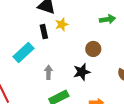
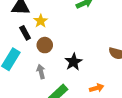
brown circle: (93, 49) -> (45, 45), moved

